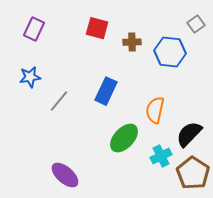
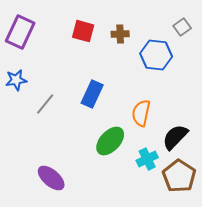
purple rectangle: (34, 29) -> (20, 32), size x1.4
brown cross: (132, 42) -> (120, 34), moved

